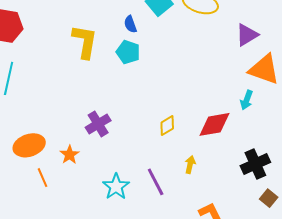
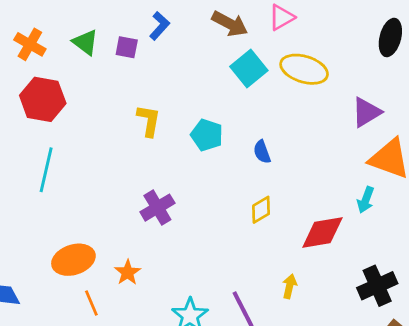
blue semicircle: (130, 24) -> (262, 152), moved
yellow L-shape: (85, 42) -> (149, 121), size x0.7
purple cross: (98, 124) -> (157, 208), moved
yellow diamond: (167, 126) -> (261, 210), moved

